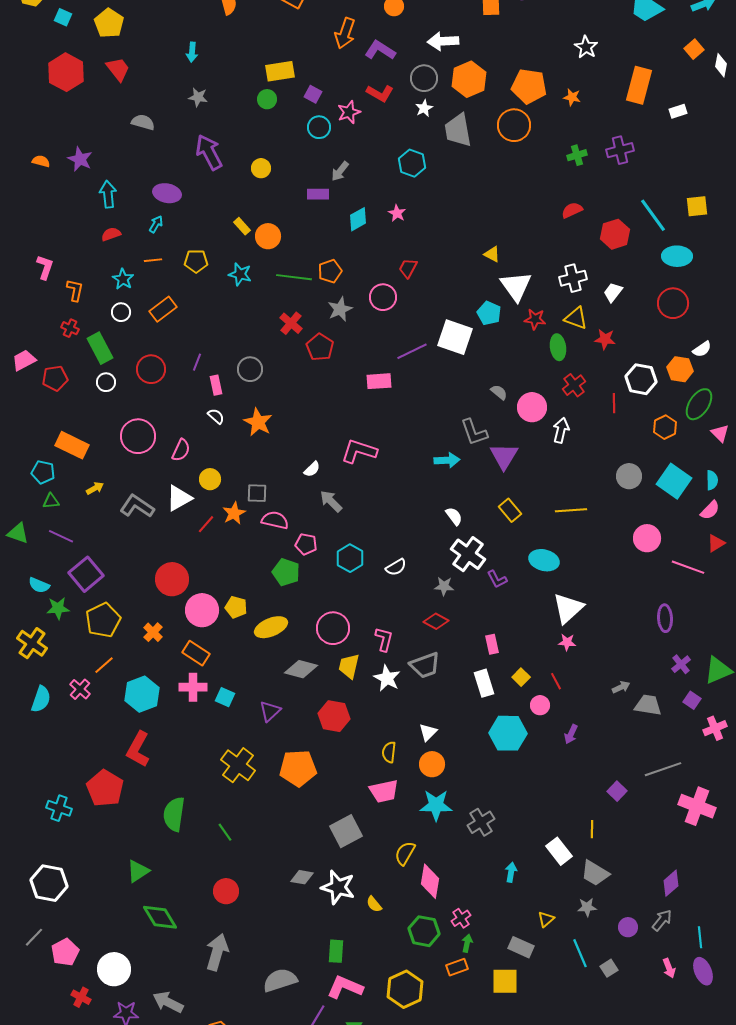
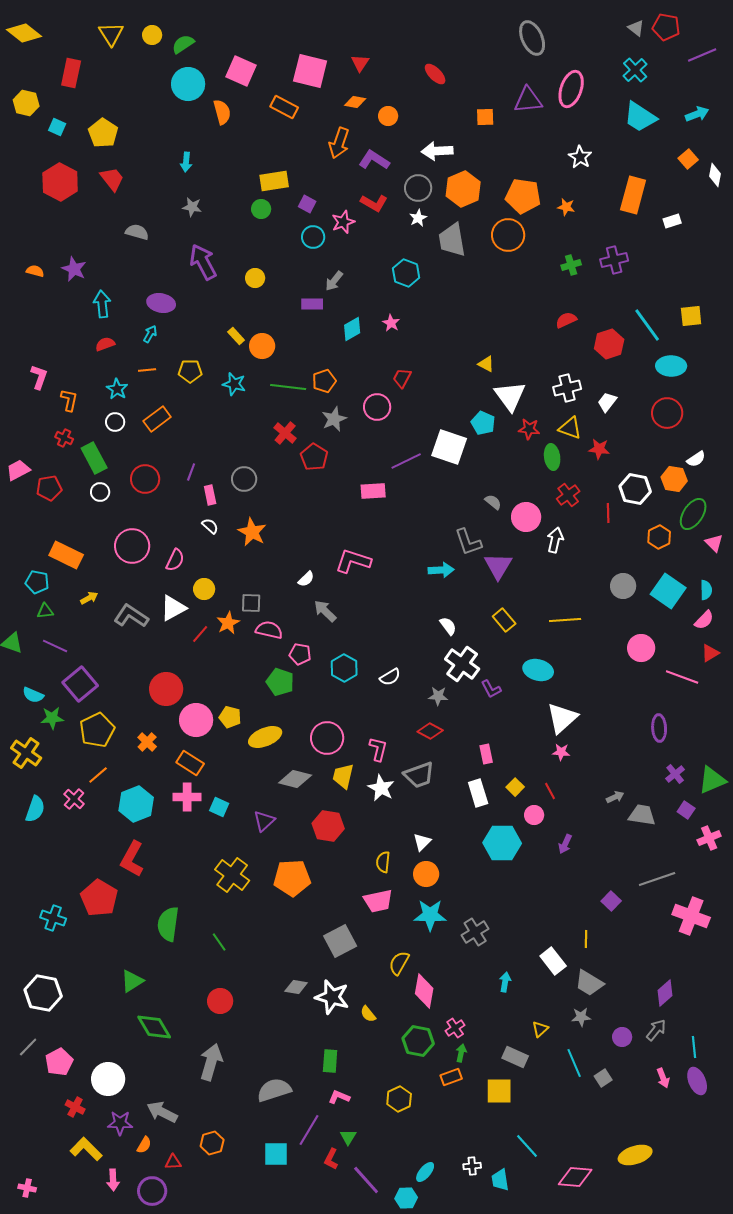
pink L-shape: (345, 987) -> (339, 1097), size x0.6
yellow hexagon: (405, 989) -> (399, 1099), size x0.7

